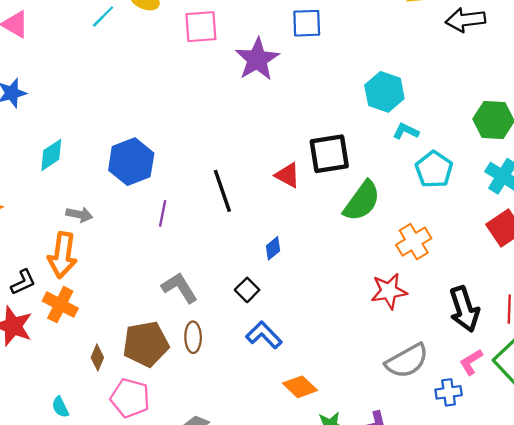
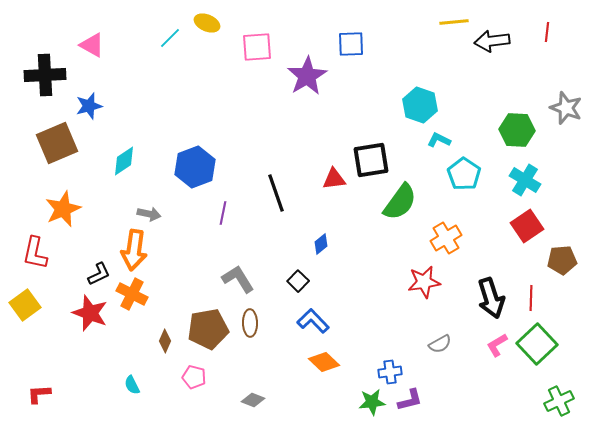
red triangle: (288, 175) -> (334, 179), turned -35
gray semicircle: (407, 361) -> (440, 344), size x0.6
orange diamond: (300, 387) -> (324, 362), moved
blue cross: (449, 392) -> (390, 372), moved
pink pentagon: (130, 398) -> (194, 377), size x0.7

